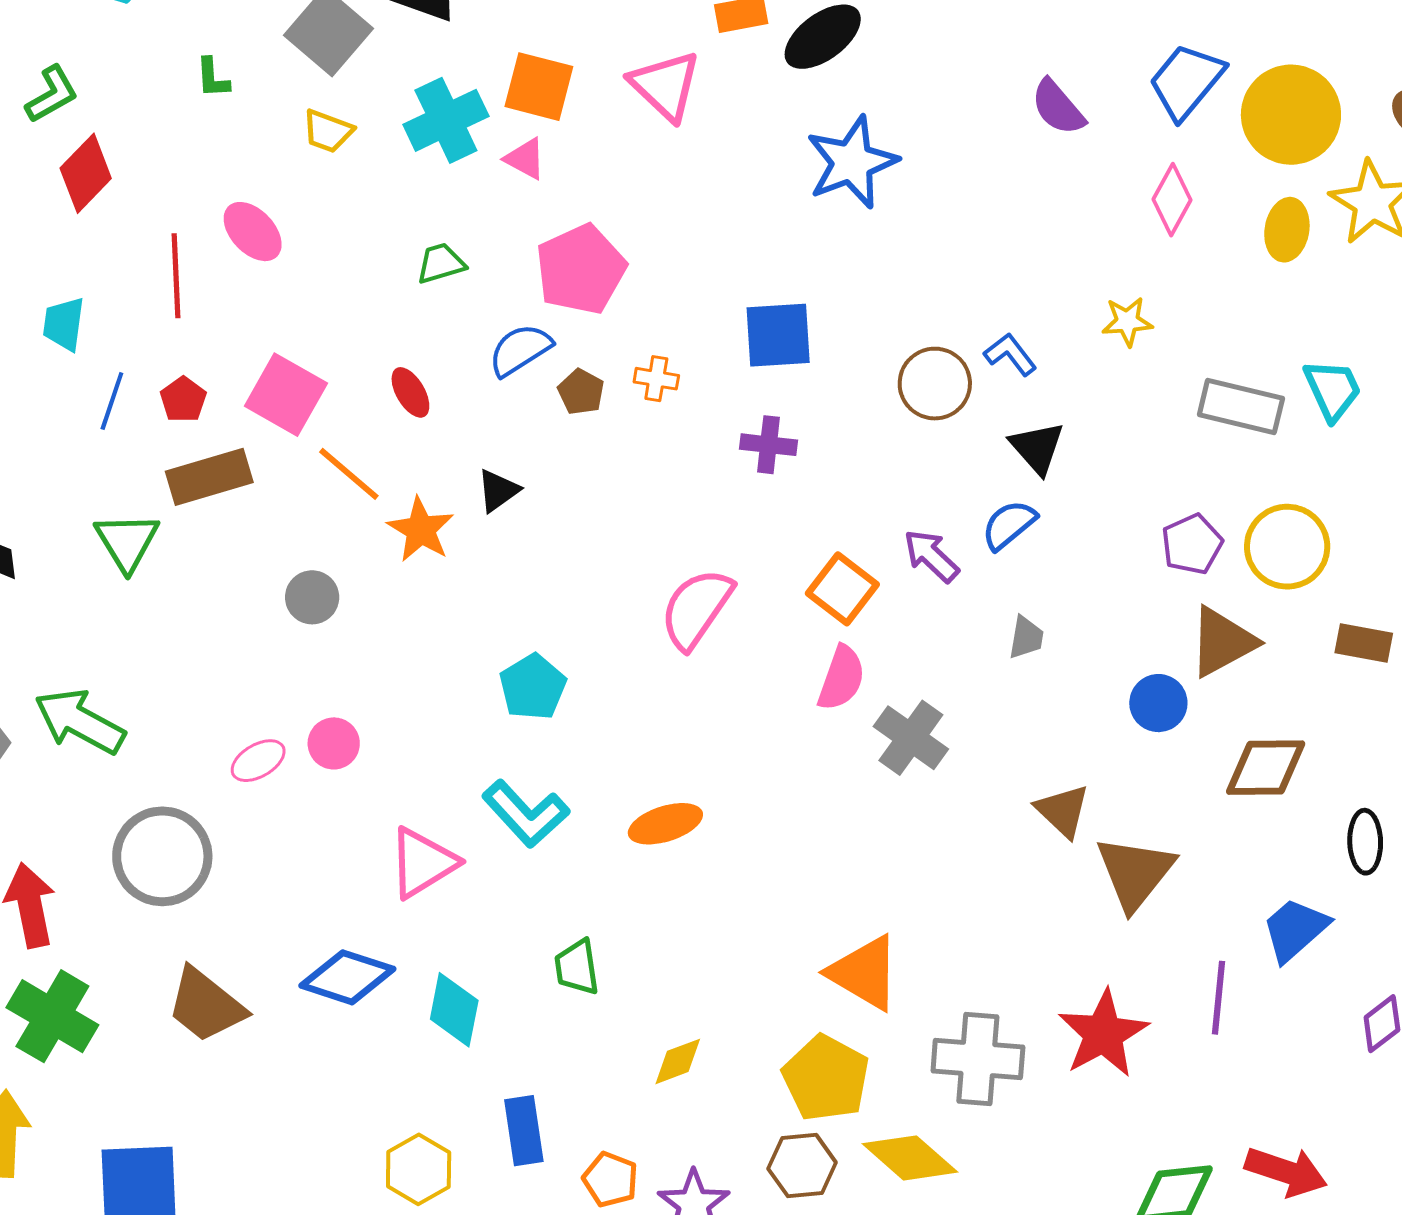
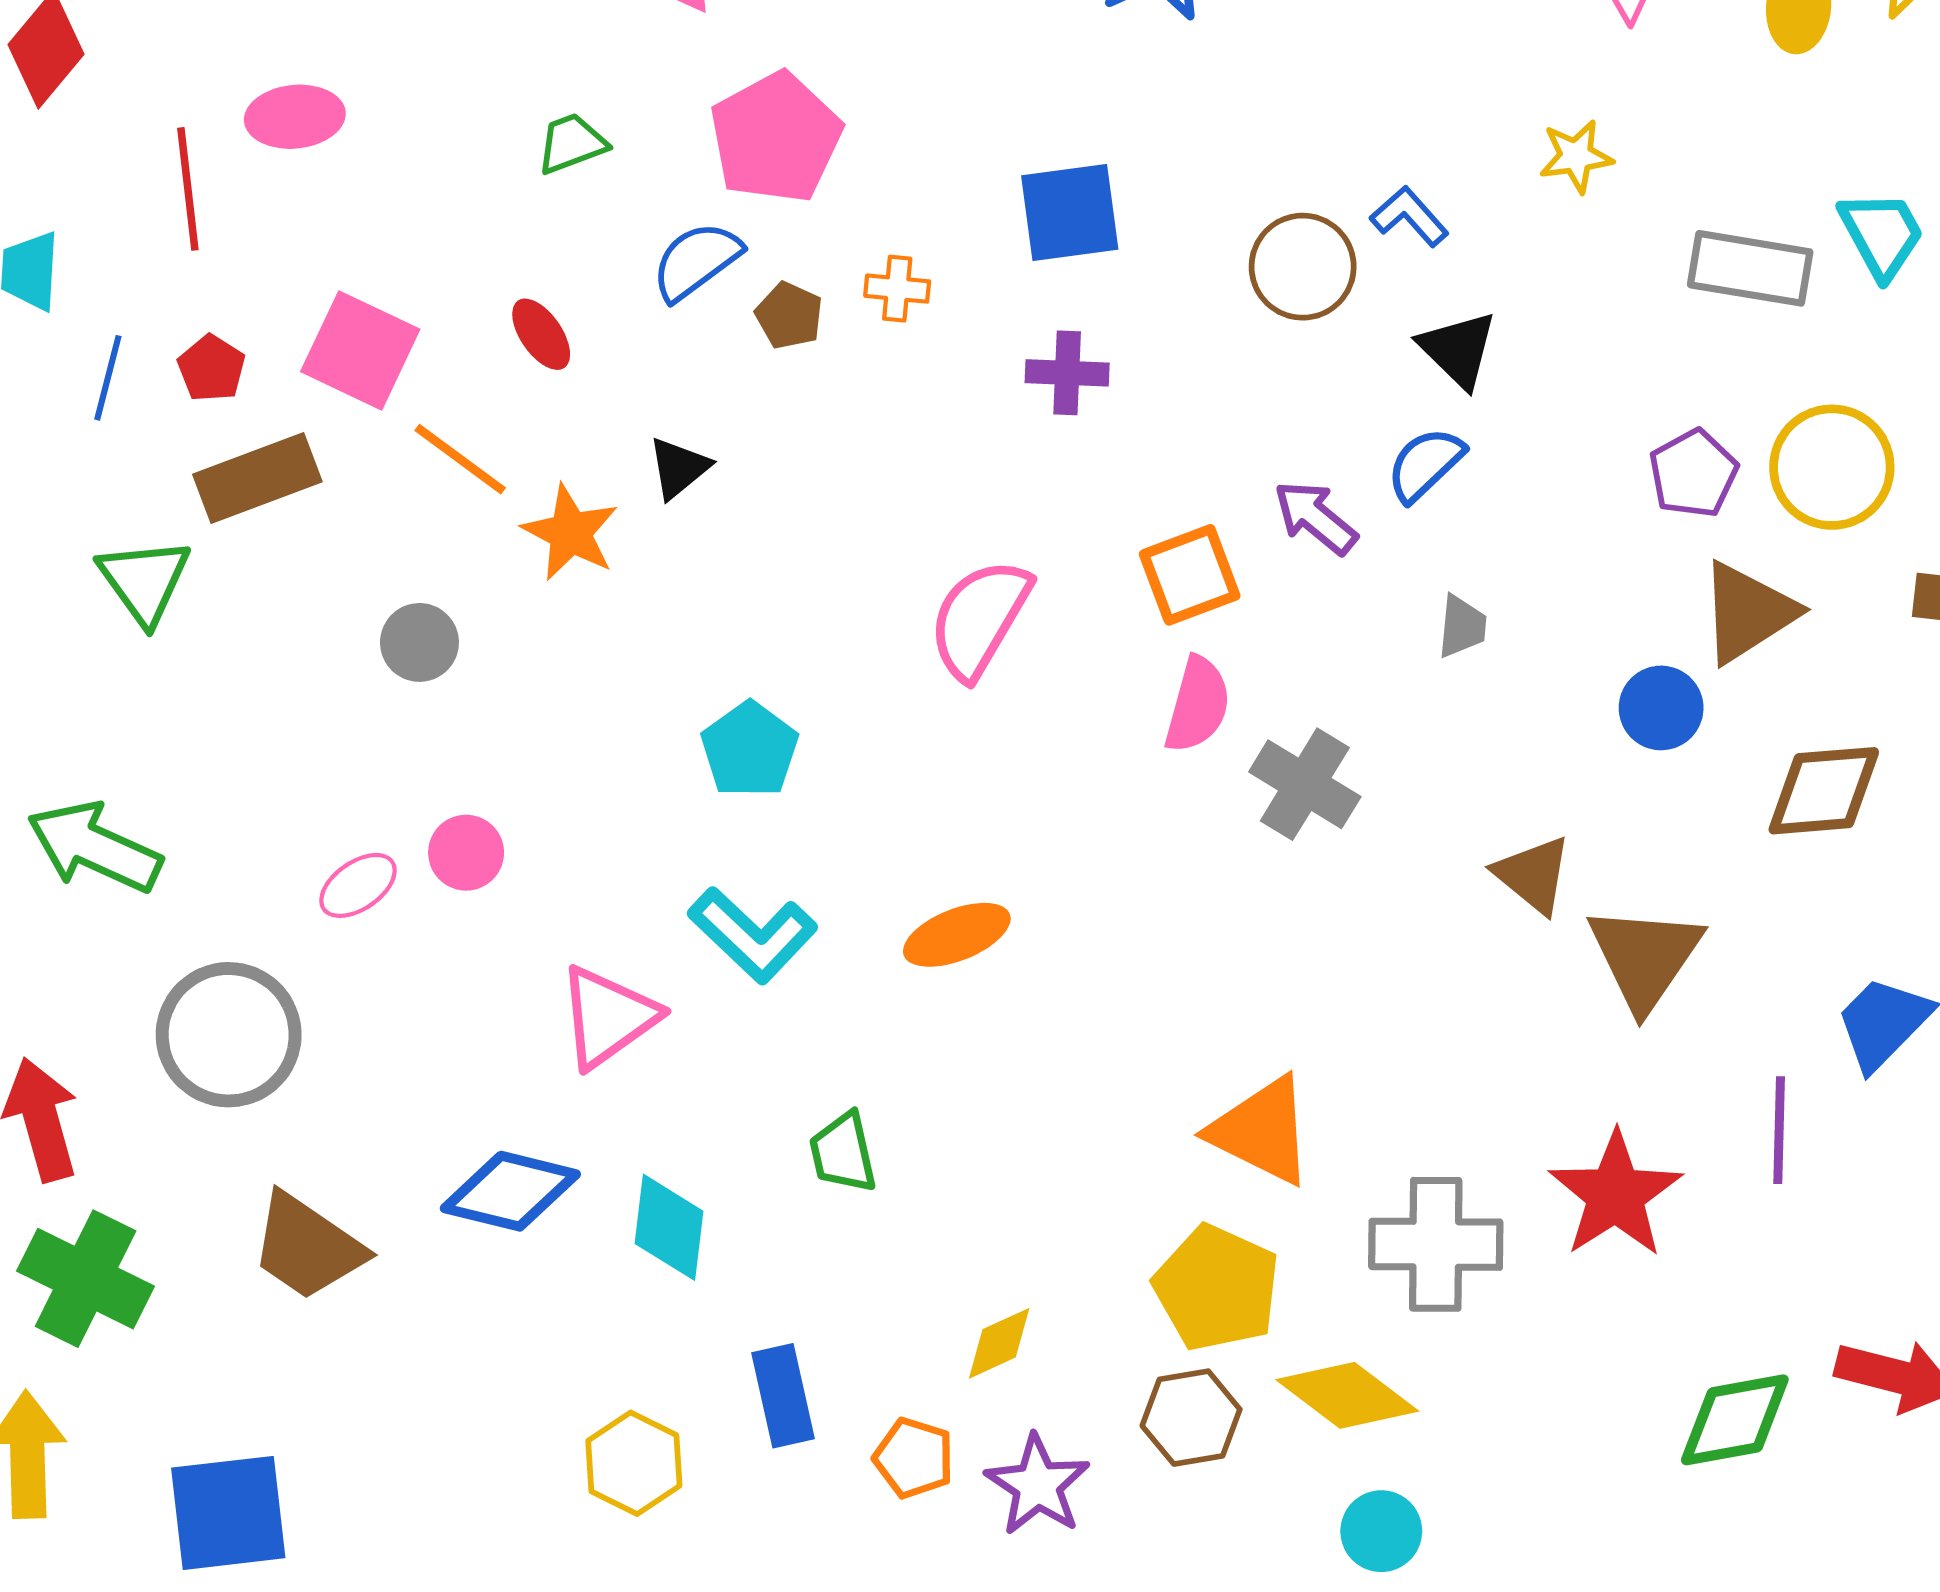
pink ellipse: (253, 232) -> (295, 117), turned -48
orange square: (842, 589) -> (1190, 575), turned 36
yellow diamond: (678, 1061) -> (999, 1343), moved

